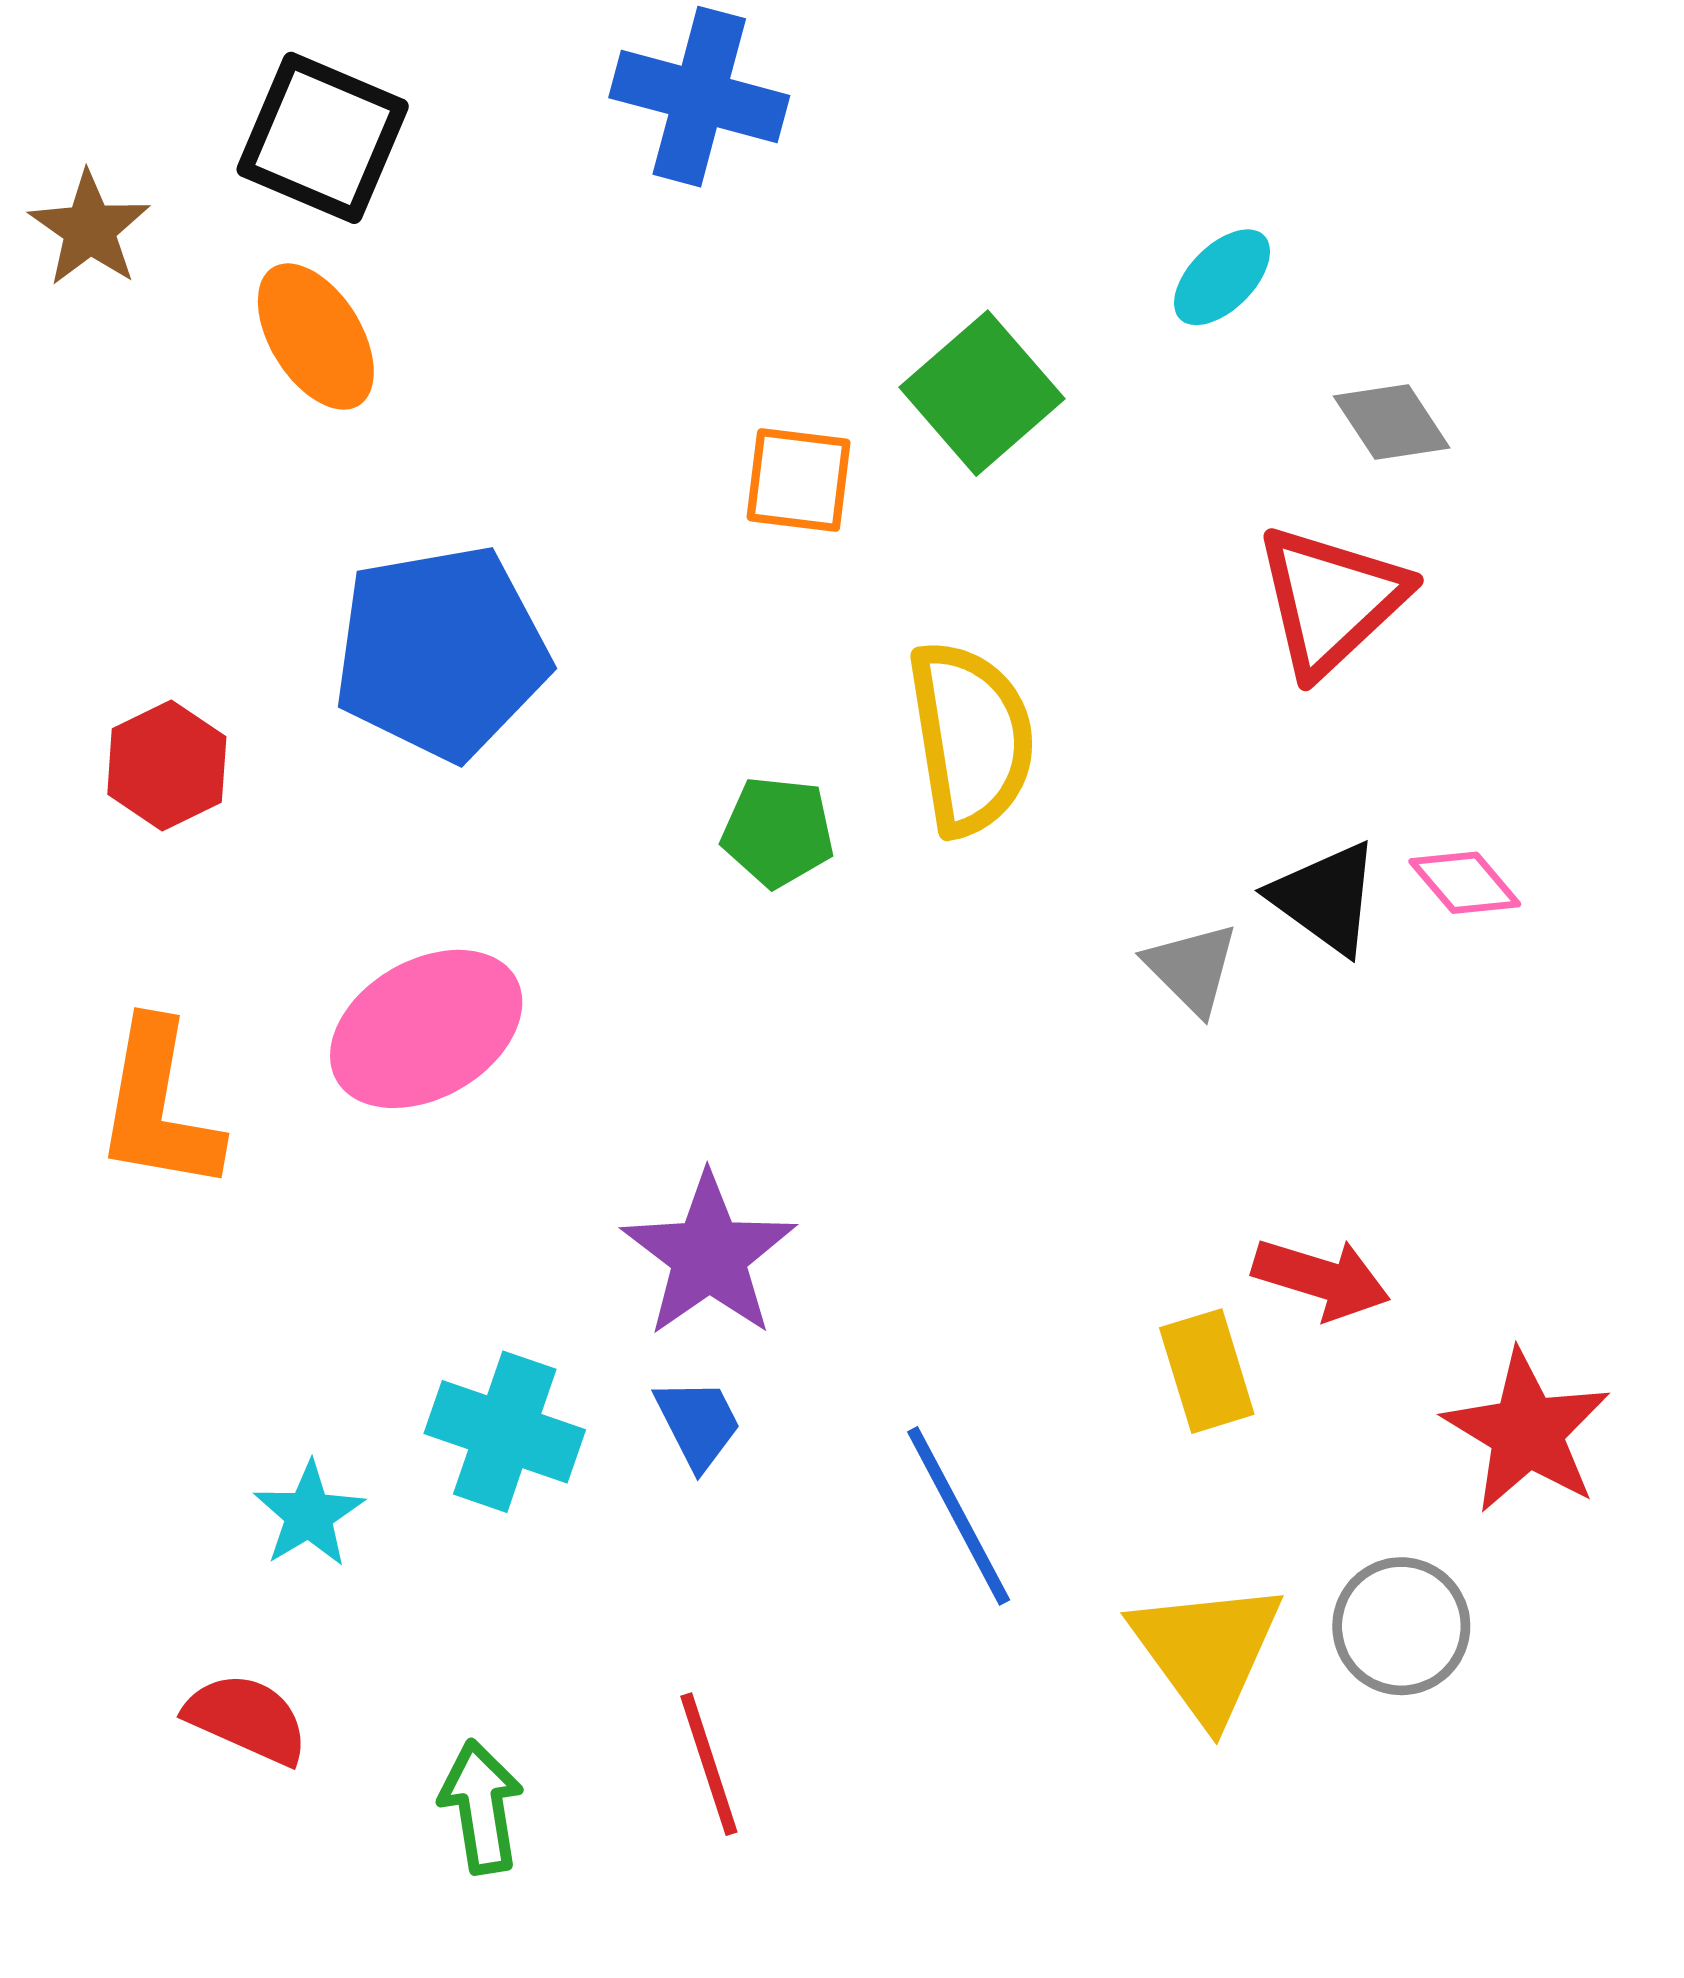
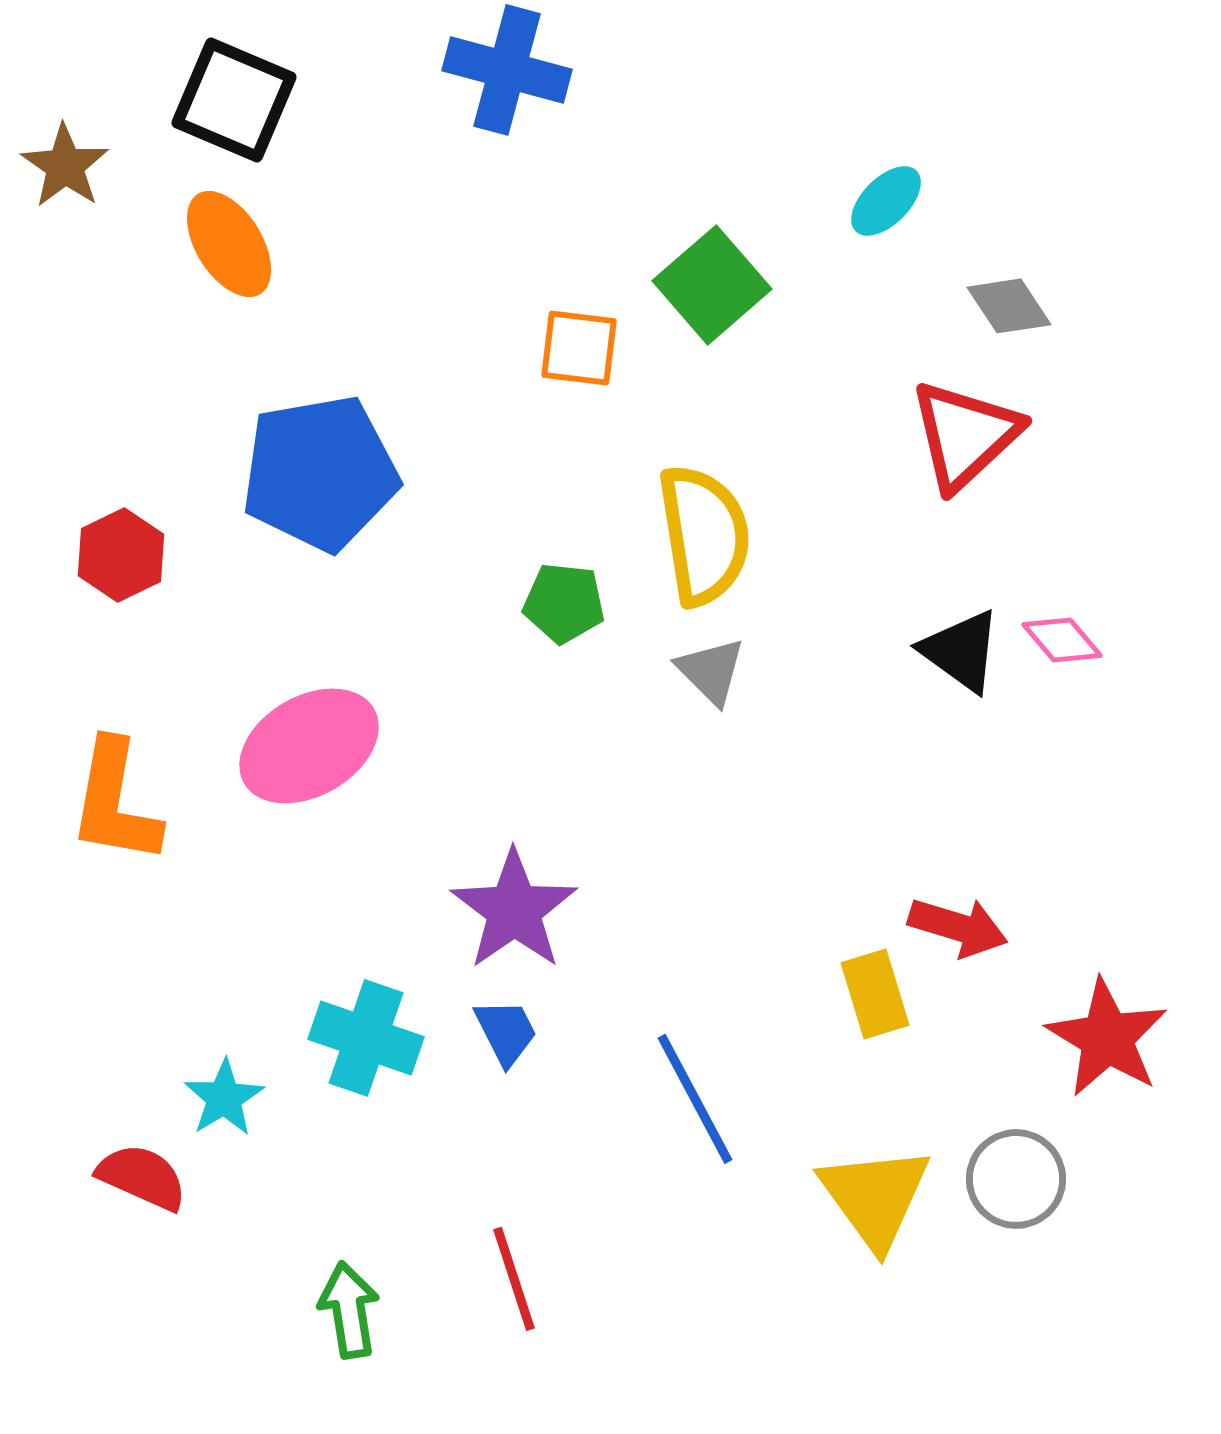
gray triangle: (1192, 968) -> (711, 671), moved
red semicircle: (247, 1719) -> (142, 1177), moved

